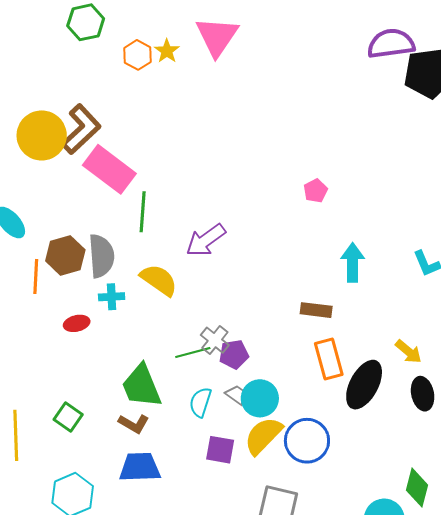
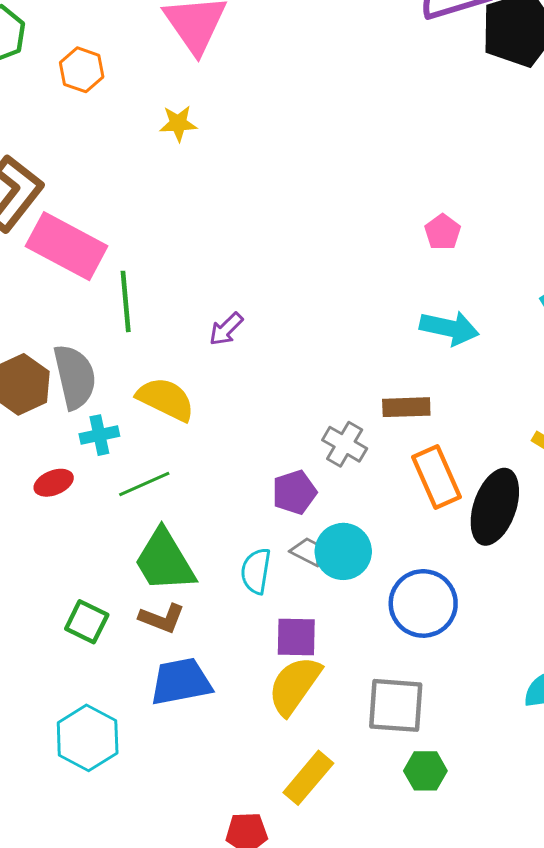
yellow star: (167, 51) -> (178, 123), moved, turned -30
pink pentagon: (315, 191) -> (443, 232), moved
purple arrow: (206, 240) -> (226, 329), size x0.6
cyan arrow: (353, 262) -> (449, 328), turned 111
gray cross: (215, 340) -> (345, 444), moved
green line: (193, 353) -> (144, 484), moved
green square: (68, 417) -> (87, 622), moved
yellow semicircle: (263, 436) -> (294, 685), moved

